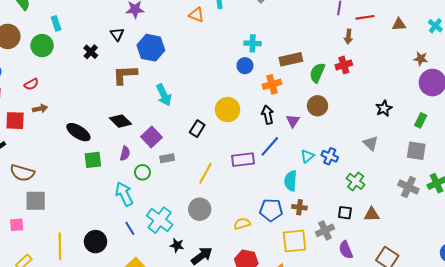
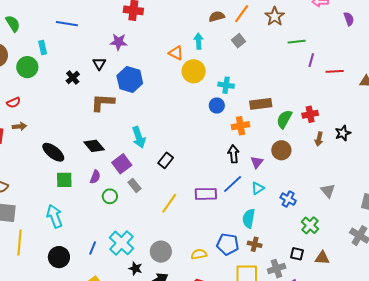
brown arrow: (348, 37) -> (319, 139), moved
cyan arrow: (164, 95) -> (139, 137), moved
black star: (384, 108) -> (343, 133), moved
yellow circle: (228, 110) -> (194, 71), moved
cyan triangle: (307, 156) -> (258, 188), moved
gray rectangle: (167, 158) -> (135, 185), turned 56
cyan arrow: (124, 194) -> (55, 216), moved
gray circle: (200, 209) -> (161, 252), moved
blue line: (130, 228) -> (93, 248), turned 48
yellow line: (60, 246) -> (19, 242), moved

